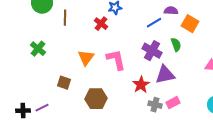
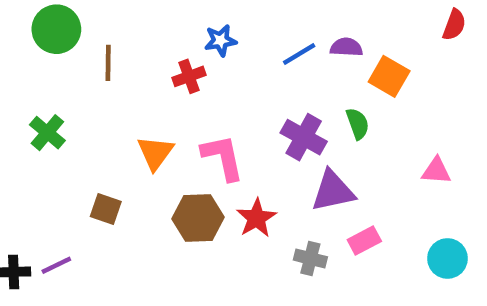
blue line: (154, 23) -> (299, 54), moved
red cross: (101, 24) -> (189, 76), turned 32
red star: (141, 85) -> (256, 218), moved
brown hexagon: (96, 99) -> (198, 218), moved
pink rectangle: (173, 103) -> (364, 241), moved

